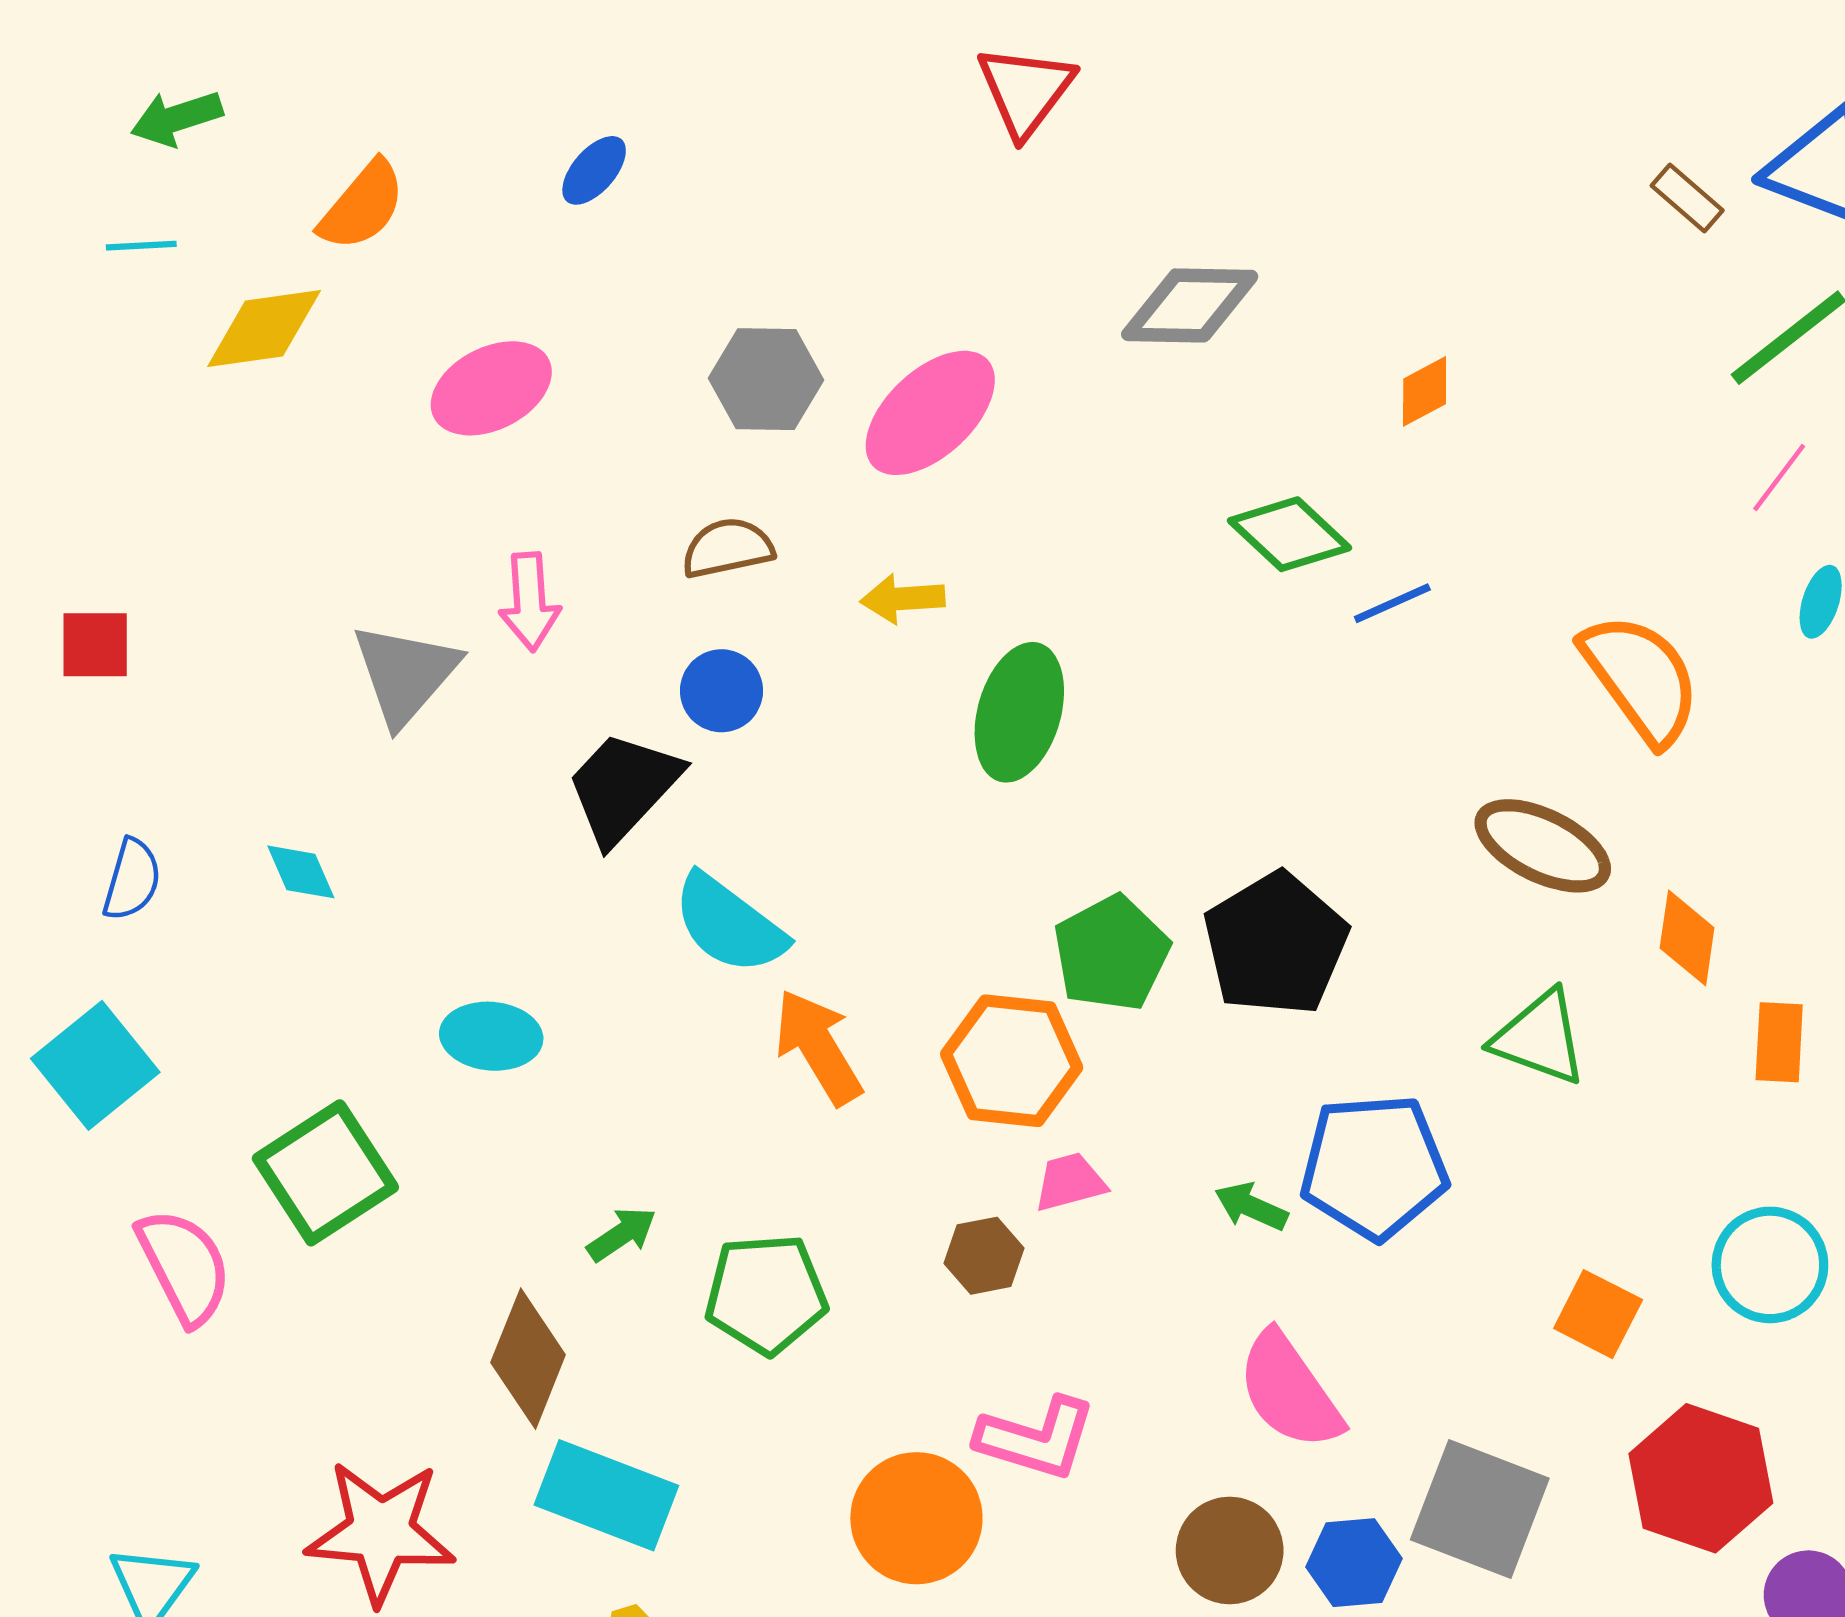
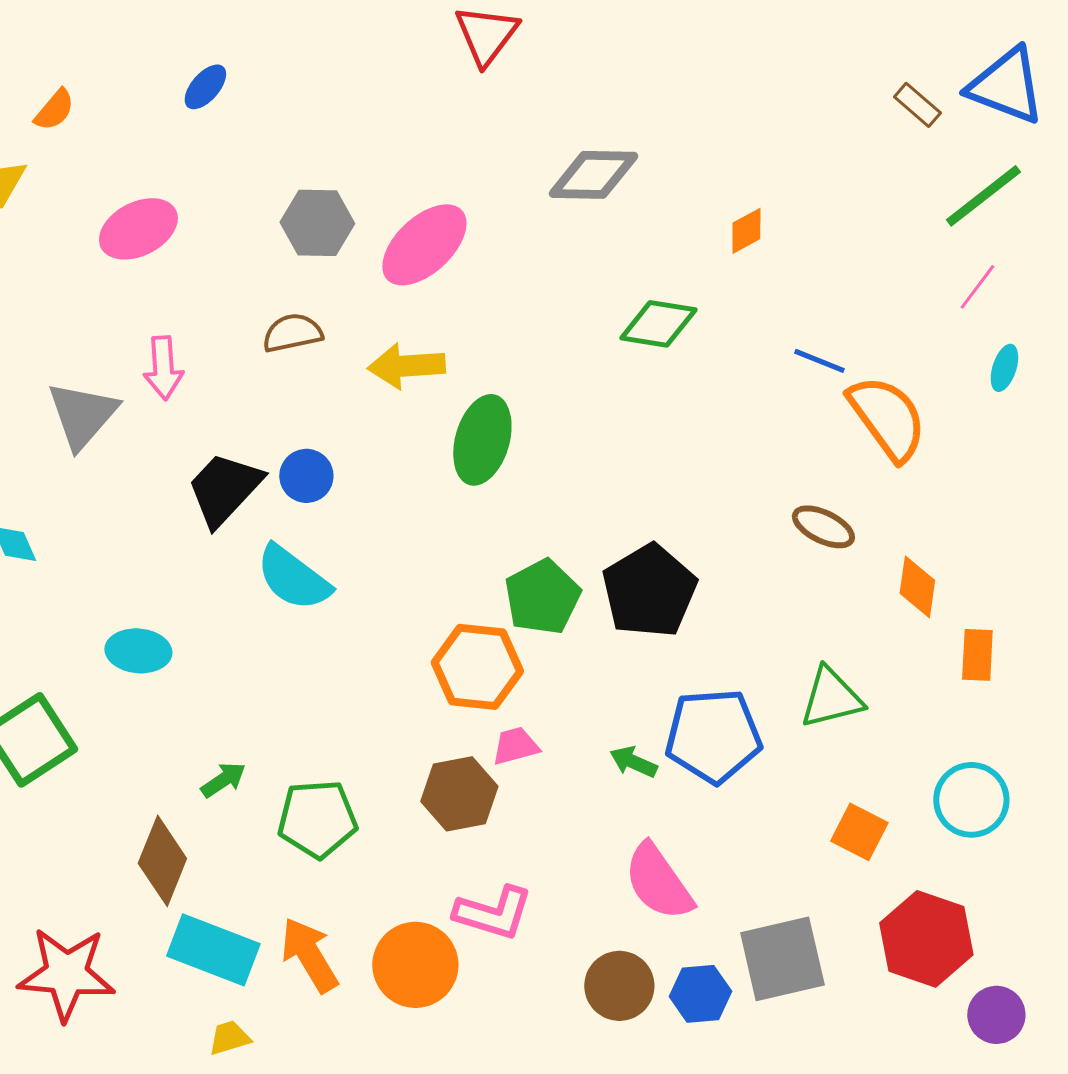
orange semicircle: (362, 206) -> (54, 110), size x0.7
green diamond: (1289, 534) -> (658, 324), turned -34
yellow arrow: (903, 599) -> (406, 366), size x1.4
blue line: (1392, 603) -> (819, 361), moved, turned 46
blue circle: (721, 691) -> (306, 476), moved
brown ellipse: (1543, 846) -> (823, 527), size x0.7
green triangle: (1540, 1038) -> (831, 698), moved, turned -34
orange arrow: (818, 1047) -> (309, 955), moved
brown hexagon: (984, 1256) -> (459, 794), size x1.5
gray square: (1480, 1509) -> (782, 959), turned -34

